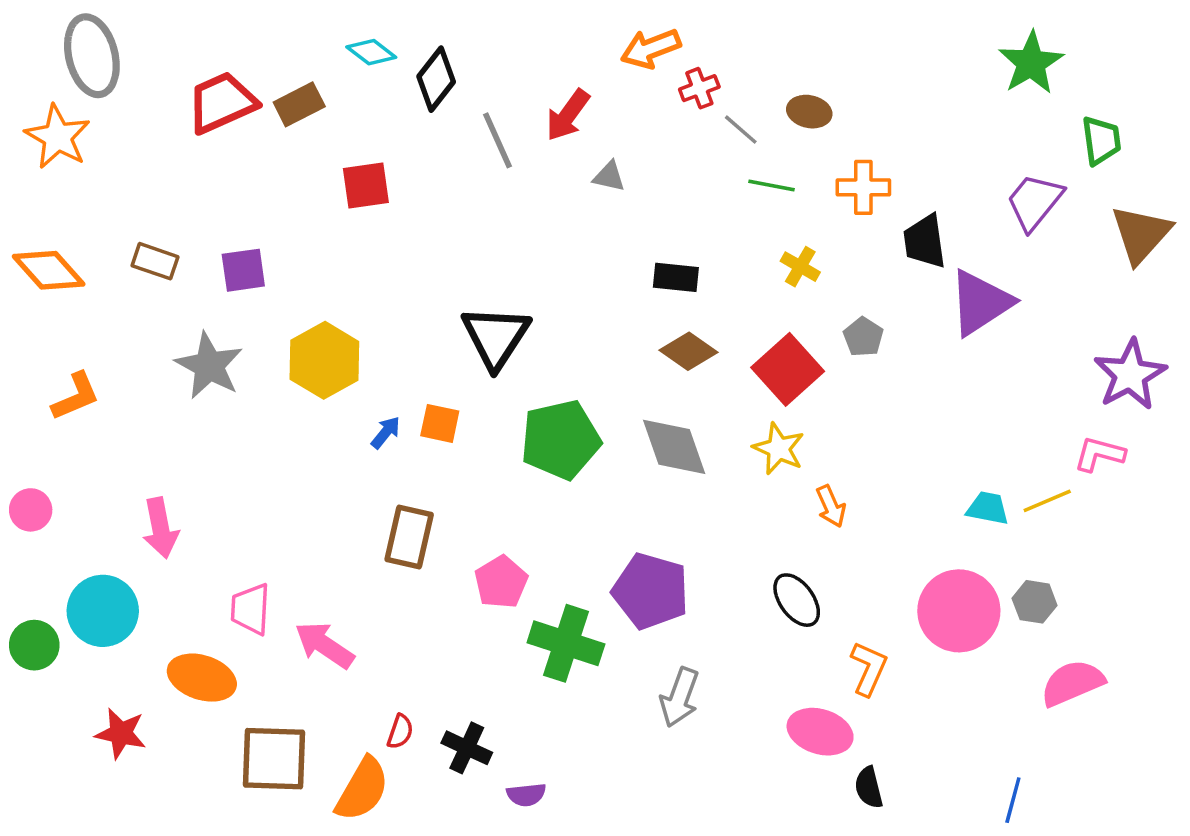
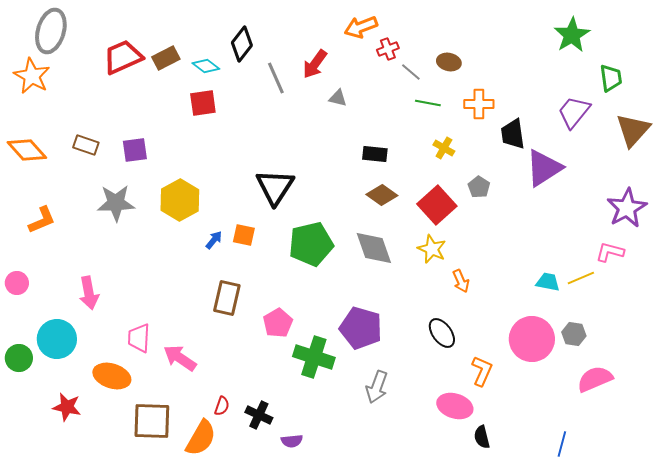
cyan diamond: (371, 52) -> (206, 66), moved
gray ellipse: (92, 56) -> (51, 31), turned 30
gray star: (209, 366) -> (116, 203), turned -30

